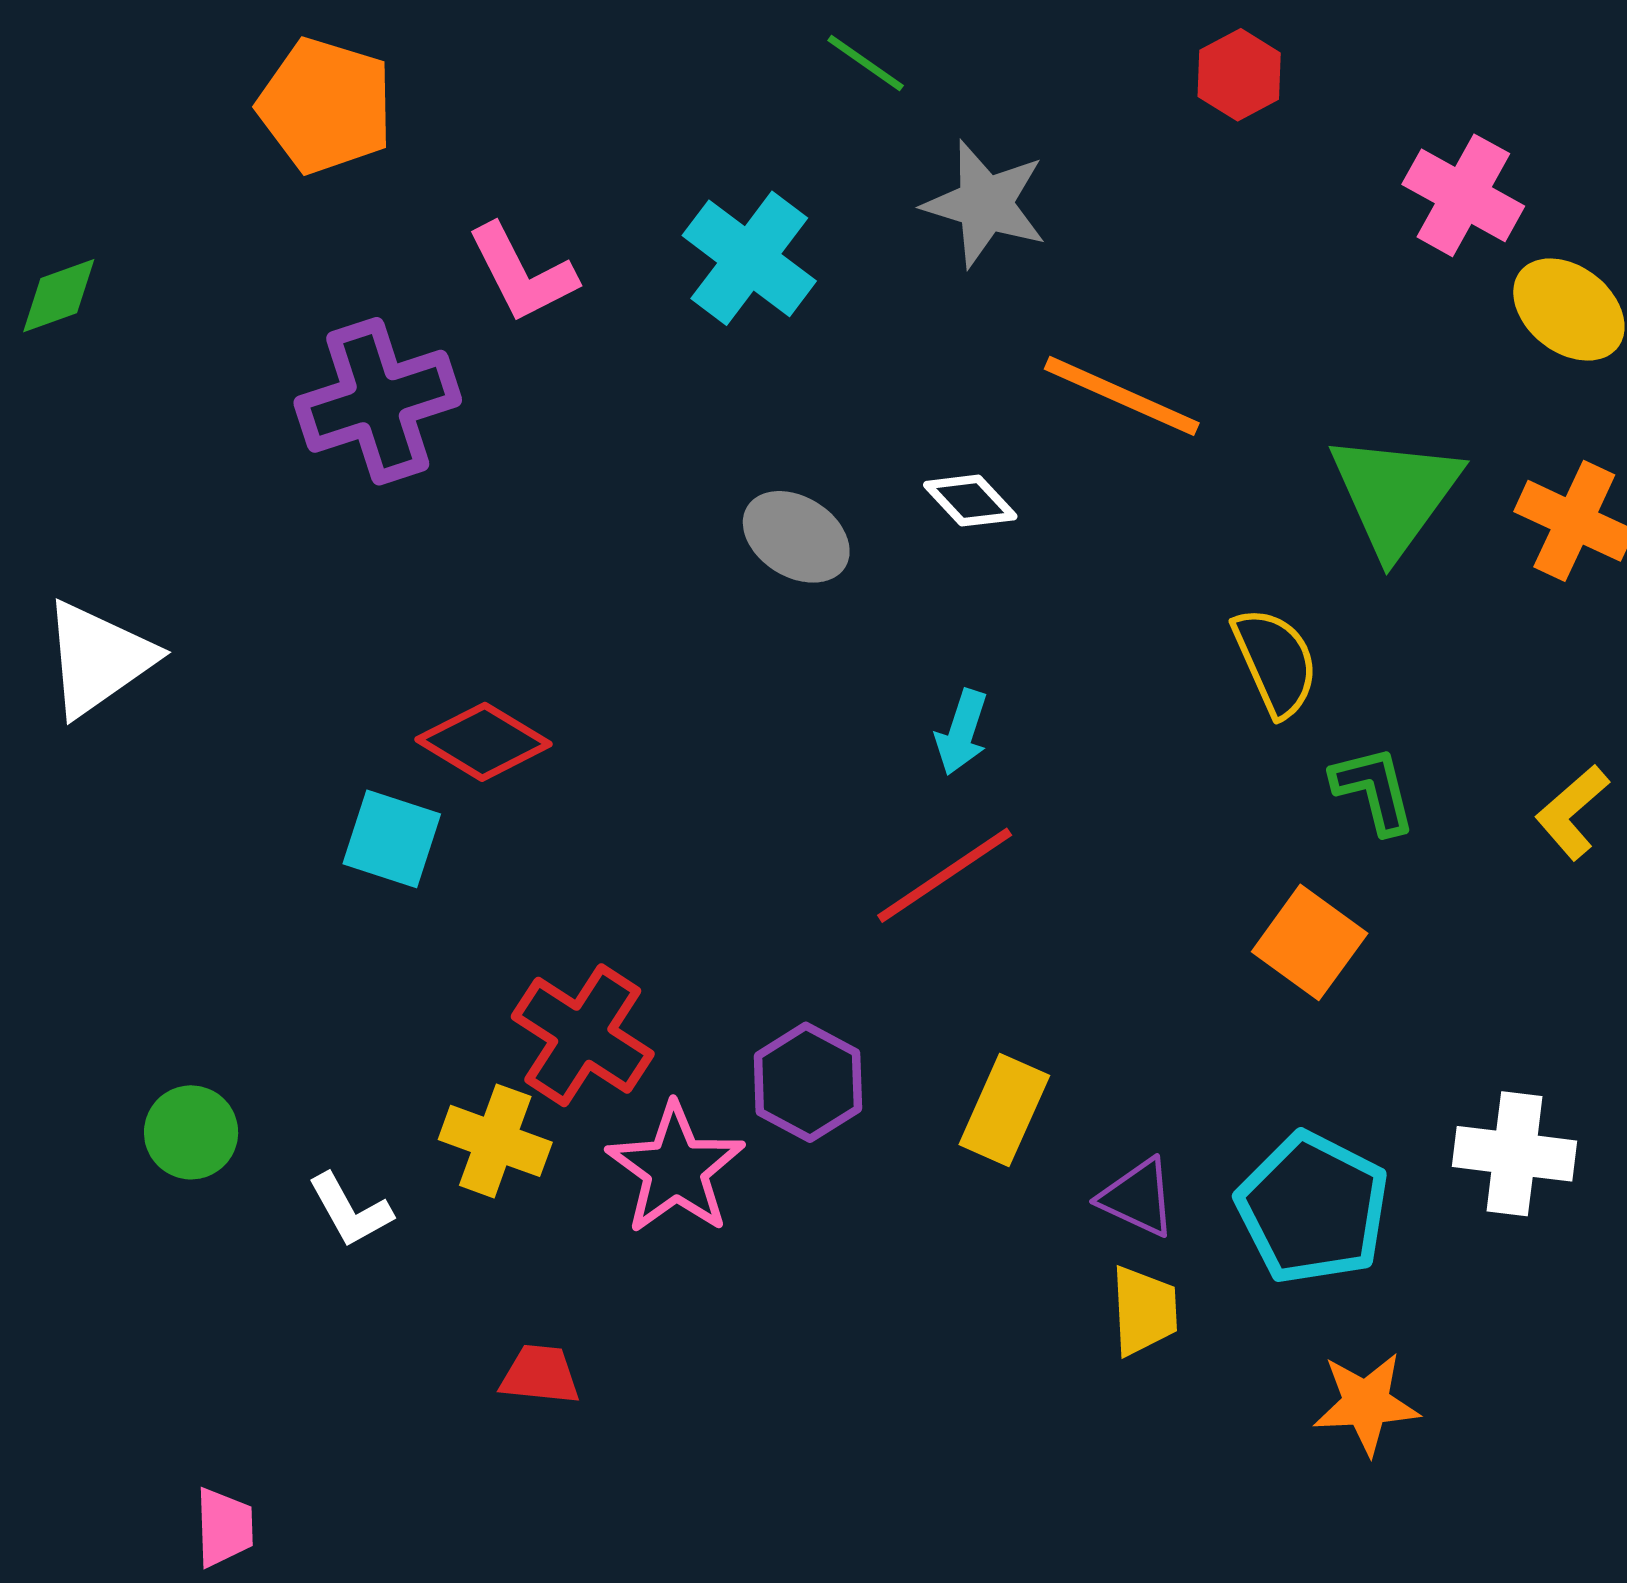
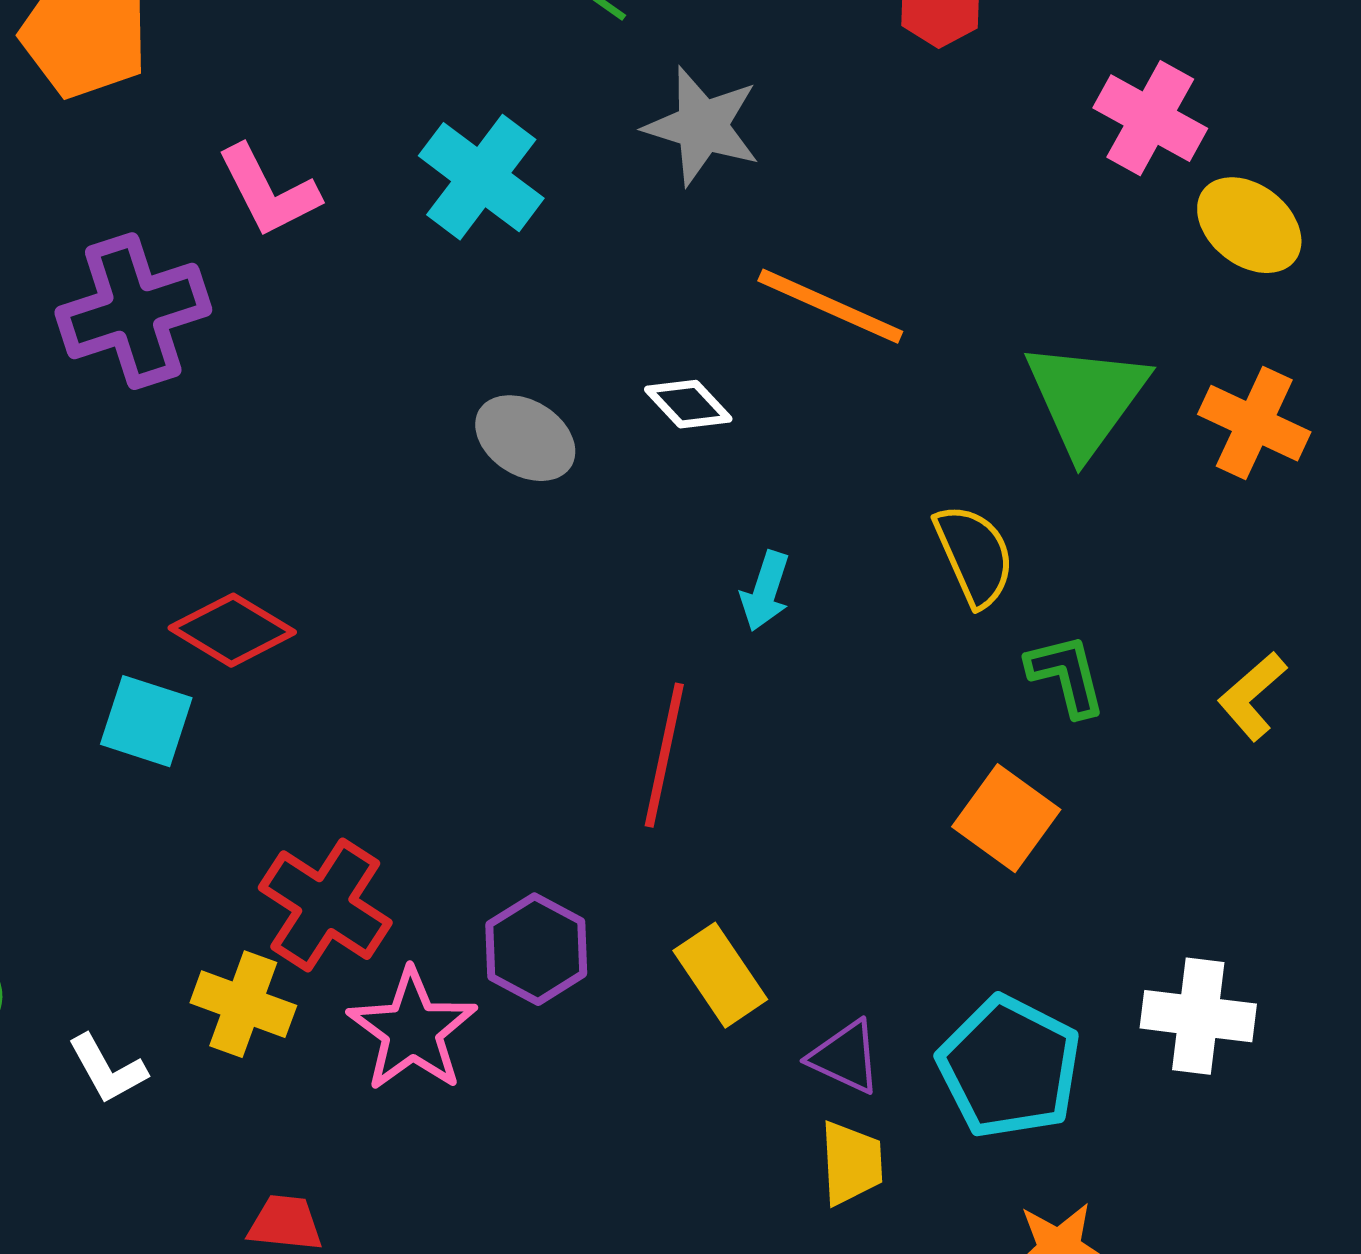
cyan arrow: (962, 732) -> (765, 591), moved
red line: (945, 875) -> (664, 755), turned -44
yellow rectangle: (1004, 1110) -> (720, 975), turned -58

